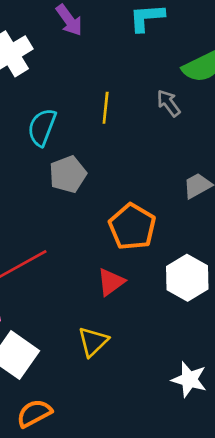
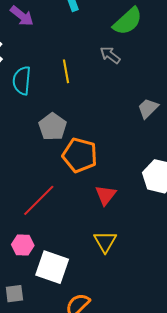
cyan semicircle: (42, 127) -> (22, 81), moved
orange pentagon: (132, 227) -> (80, 155), moved

